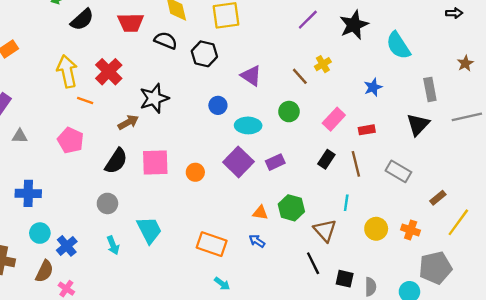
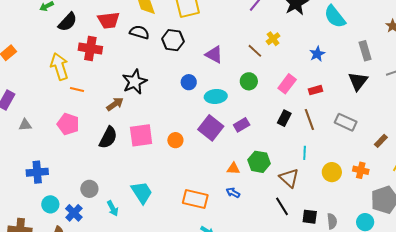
red cross: (109, 72) -> (90, 48), moved, turned -30
gray circle: (107, 203) -> (89, 189), moved

